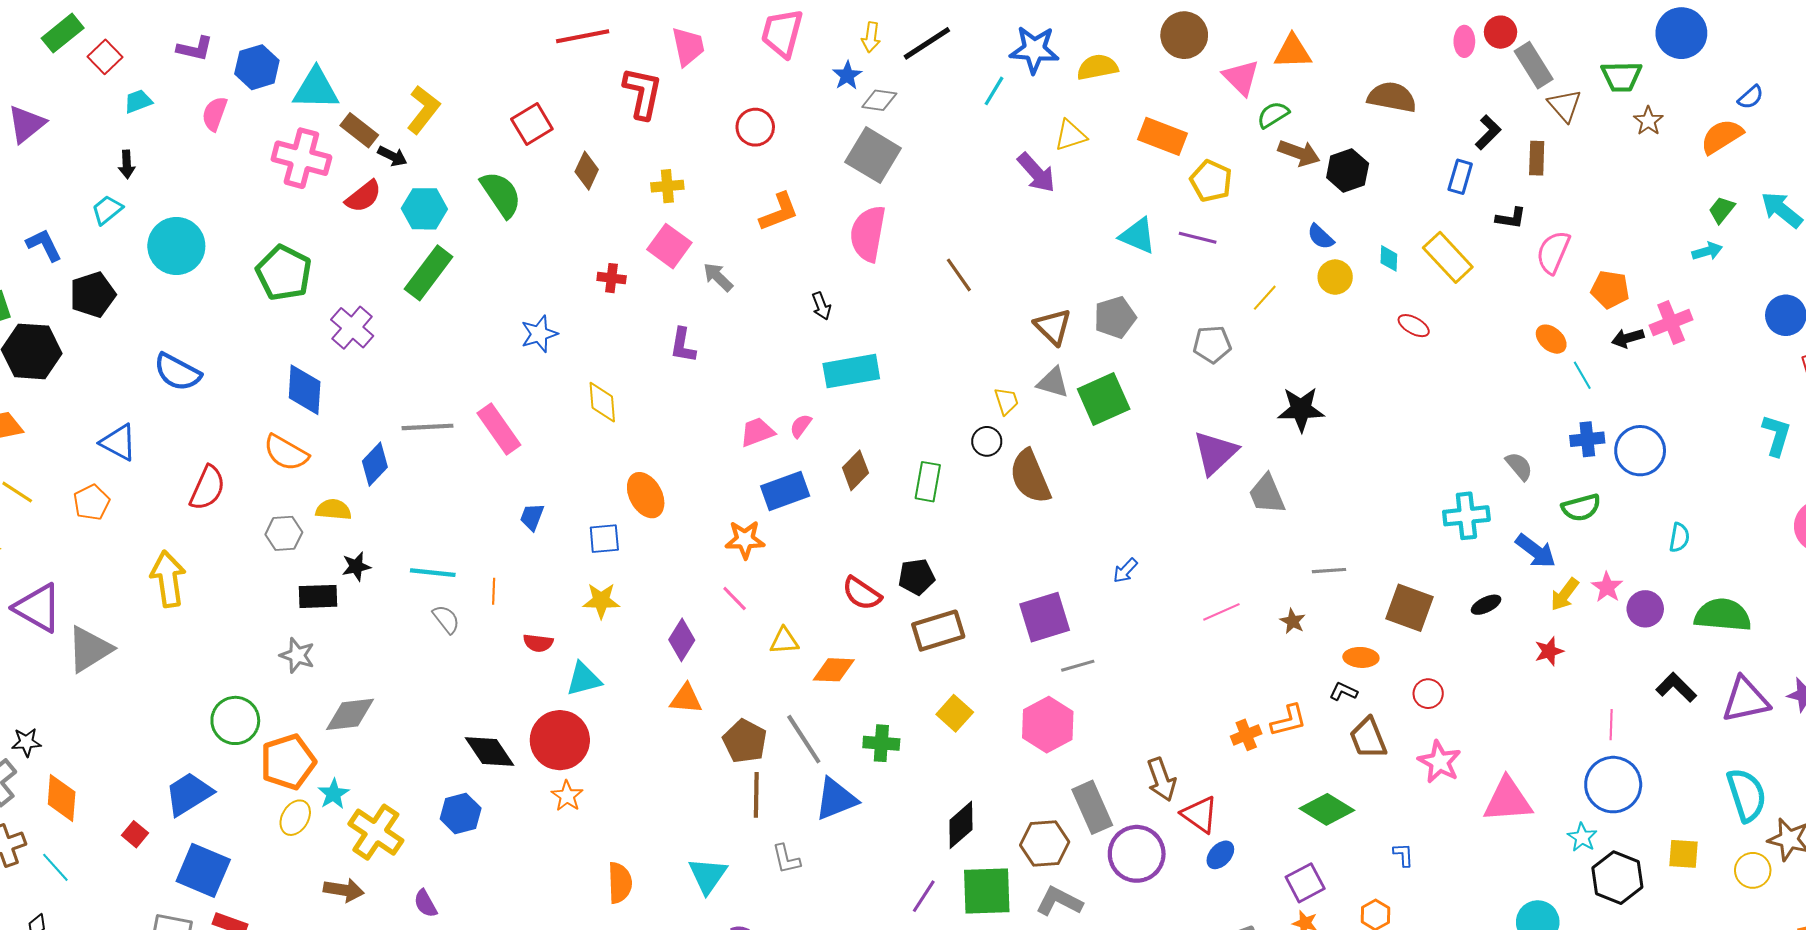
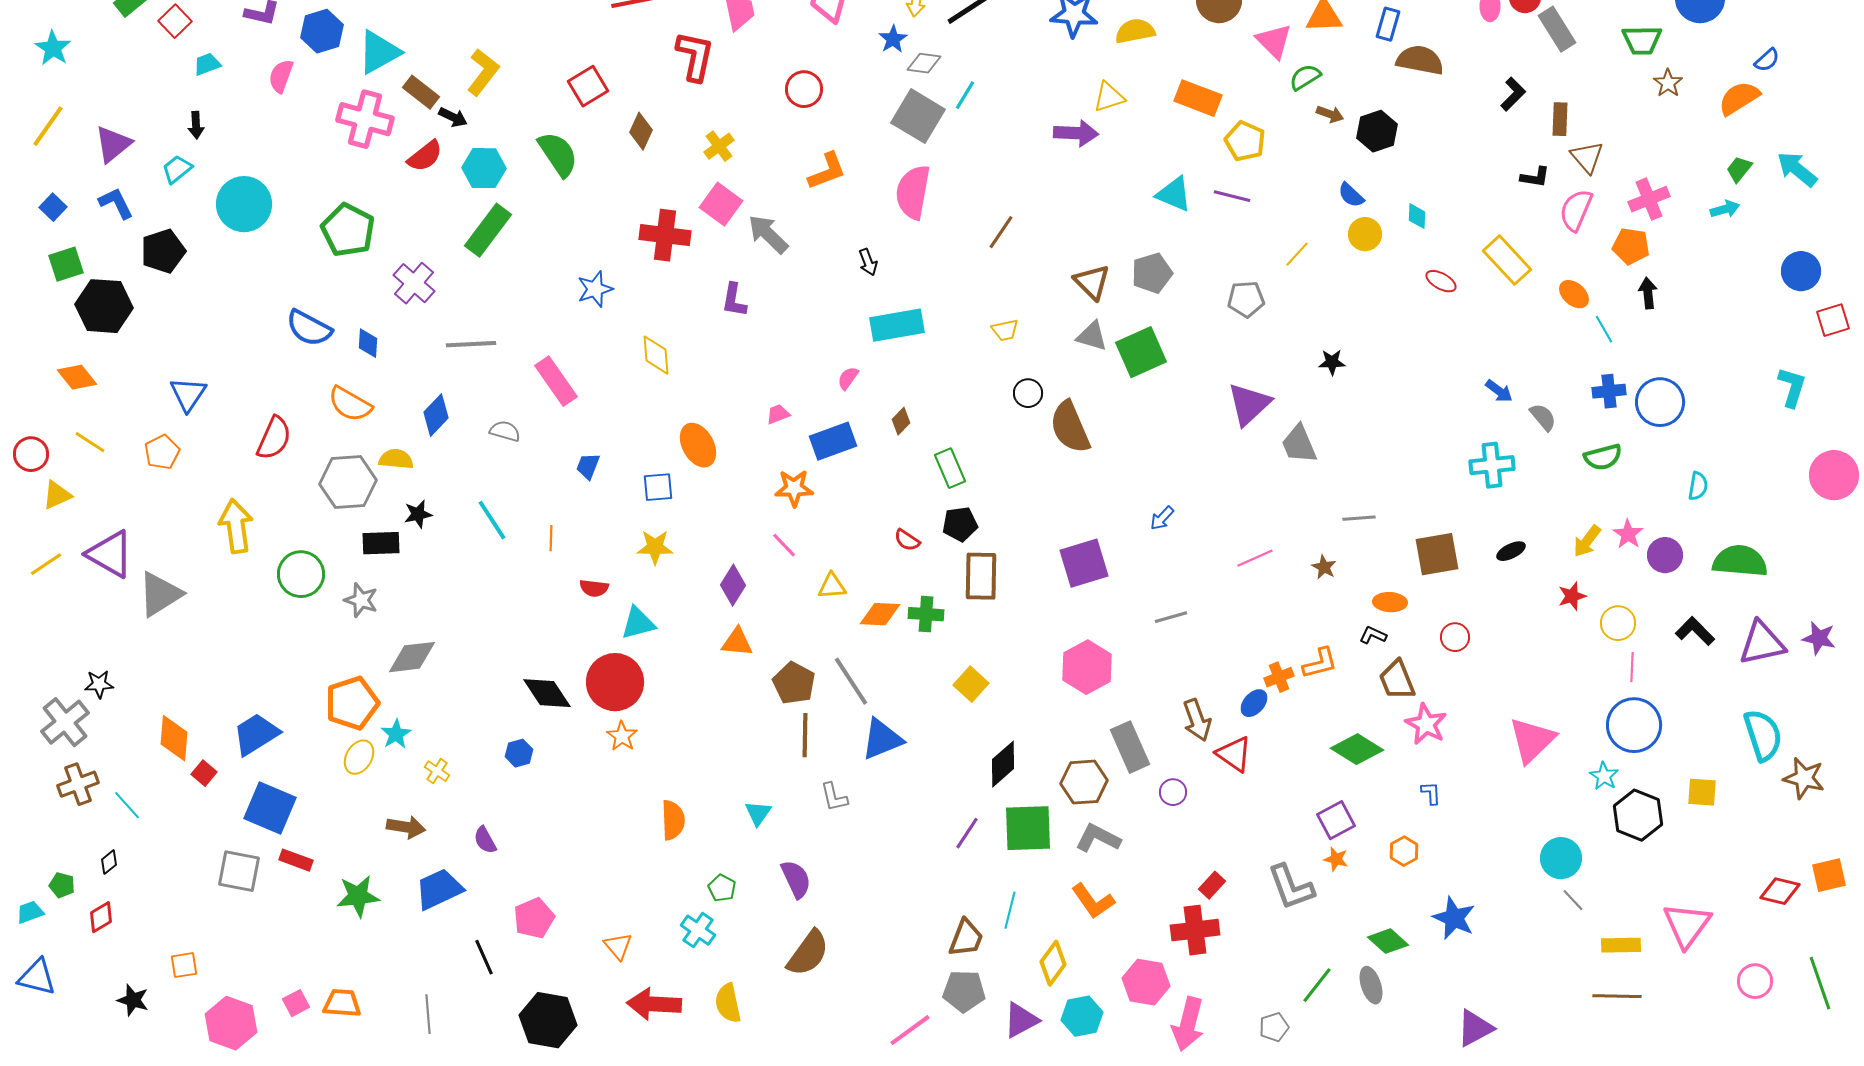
cyan triangle: (316, 89) -> (379, 52), turned -30
cyan line: (994, 91) -> (965, 95), moved
brown triangle: (1565, 105) -> (1587, 157), moved
purple triangle: (26, 124) -> (113, 144), moved
brown arrow: (1299, 153) -> (1330, 114), size x0.7
purple arrow: (1036, 173) -> (1076, 133), turned -45
blue rectangle: (1460, 177) -> (1388, 24), moved
yellow cross: (667, 186) -> (719, 146), turned -32
yellow rectangle: (1448, 257) -> (1507, 260), moved
brown line: (959, 275) -> (1001, 232), turned 69
gray arrow: (718, 277) -> (768, 234), size x1.4
red cross: (612, 278) -> (665, 235), size x1.8
pink cross: (1671, 323) -> (1649, 199), moved
black arrow: (1628, 338) -> (1648, 293), turned 100
blue semicircle: (177, 372) -> (309, 328), moved
blue diamond: (305, 390) -> (368, 343), size x0.6
yellow trapezoid: (1006, 401) -> (1005, 330), moved, turned 96
black star: (1301, 409) -> (1332, 362), size x0.6
gray line: (428, 427) -> (471, 344), moved
pink trapezoid: (757, 432) -> (778, 414), moved, size x0.7
blue triangle: (118, 442) -> (188, 394), turned 36
brown diamond: (855, 470) -> (901, 421), size x0.7
green rectangle: (928, 482) -> (950, 468), moved, turned -33
gray hexagon: (284, 533) -> (348, 482), size x1.6
blue arrow: (1536, 551) -> (1499, 391), moved, size x0.7
cyan line: (433, 573) -> (492, 520), turned 51
red semicircle: (862, 593) -> (907, 540), size x0.7
brown square: (1410, 608) -> (1437, 554), turned -30
gray semicircle: (446, 619) -> (505, 431), moved, turned -36
brown rectangle: (938, 631) -> (981, 576), turned -72
gray line: (1078, 666) -> (1171, 617), moved
yellow square: (955, 713) -> (971, 684), moved
green circle: (235, 720) -> (301, 574), moved
green cross: (881, 743) -> (926, 614), moved
pink star: (1440, 762) -> (1426, 724), moved
orange diamond: (62, 798) -> (174, 738), moved
pink triangle: (1508, 800) -> (1532, 740), turned -40
blue hexagon: (461, 814) -> (519, 753), size x0.7
yellow cross: (376, 832) -> (437, 771), size x0.5
purple circle: (1137, 854) -> (1173, 792), size x0.5
blue ellipse: (1220, 855) -> (1254, 703), moved
yellow circle: (1753, 870) -> (1618, 623), moved
cyan triangle: (708, 876) -> (758, 813), size x0.7

